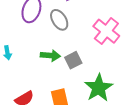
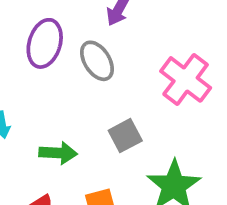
green arrow: (50, 56) -> (58, 153), moved

